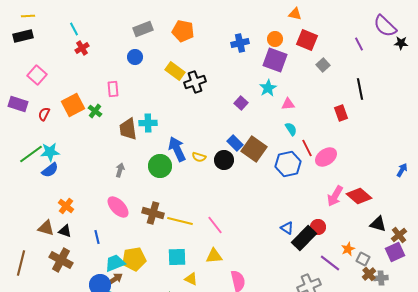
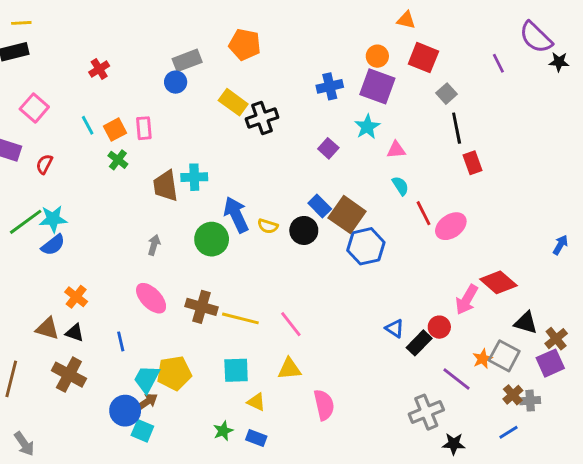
cyan line: (74, 29) -> (88, 125), moved
gray rectangle: (143, 29) -> (187, 60), moved
blue cross: (240, 43) -> (330, 86), moved
black line: (360, 89) -> (457, 128), moved
orange square: (73, 105) -> (115, 130), moved, size x0.7
blue hexagon: (288, 164) -> (366, 246), moved
pink arrow: (335, 196) -> (467, 300), moved
black rectangle: (304, 238) -> (419, 343), size x0.7
gray square: (363, 259) -> (504, 356), moved, size x1.5
cyan trapezoid: (115, 263) -> (147, 379), turned -40

